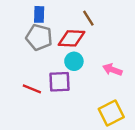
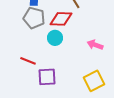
cyan circle: (74, 61) -> (55, 38), moved
purple square: (60, 82) -> (47, 77), moved

